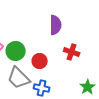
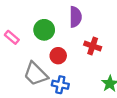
green circle: (16, 51) -> (44, 30), moved

